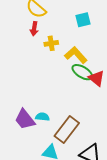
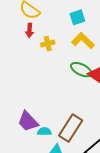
yellow L-shape: (76, 55) -> (83, 41), moved
cyan semicircle: (42, 117) -> (44, 131), moved

